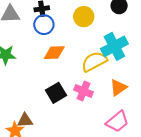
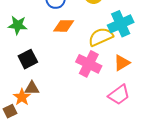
pink cross: (83, 91) -> (89, 64), size x1.4
black square: (56, 93) -> (28, 59), moved

